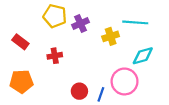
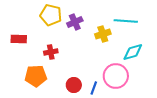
red rectangle: (20, 42) -> (19, 39), turned -35
orange pentagon: (21, 81) -> (36, 76), moved

